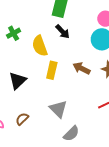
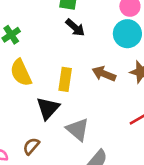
yellow semicircle: (40, 46) -> (21, 73), moved
black triangle: (18, 81) -> (48, 108), moved

